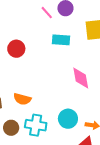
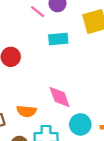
pink diamond: (81, 78) -> (60, 97), moved

